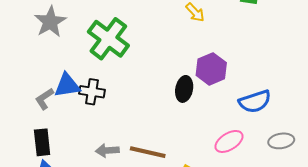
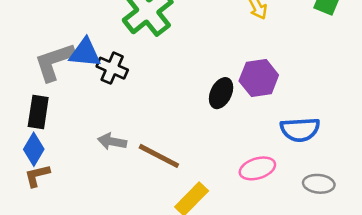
gray L-shape: (44, 99) -> (54, 62), size x1.6

